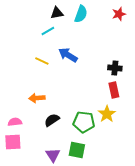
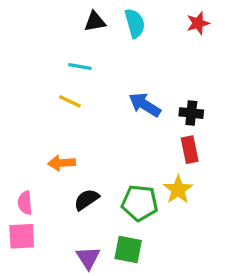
cyan semicircle: (81, 14) -> (135, 23), turned -36
cyan line: (48, 31) -> (80, 66), moved, turned 40
blue arrow: (68, 55) -> (145, 105), moved
pink semicircle: (15, 122) -> (25, 203), turned -88

